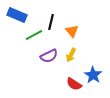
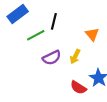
blue rectangle: (17, 15) -> (18, 14), turned -60
orange triangle: (72, 31) -> (92, 34), moved

